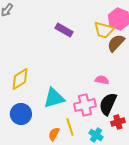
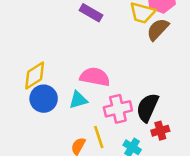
pink semicircle: (102, 80) -> (95, 77), moved, size x1.6
cyan triangle: (54, 98) -> (78, 100), size x0.7
blue circle: (21, 114) -> (44, 99), moved

